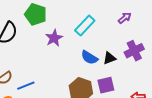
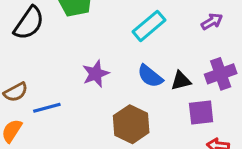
purple star: (54, 38) -> (96, 74), moved
purple square: (106, 85) -> (201, 113), moved

